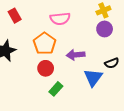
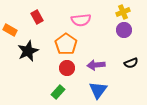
purple arrow: (76, 55) -> (96, 65), moved
blue triangle: (93, 78) -> (98, 90), moved
green rectangle: (56, 89) -> (58, 92), moved

